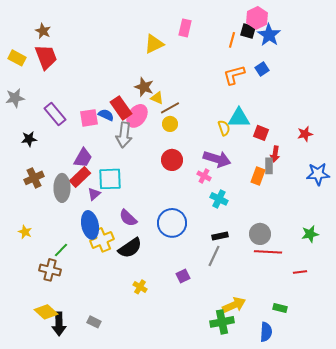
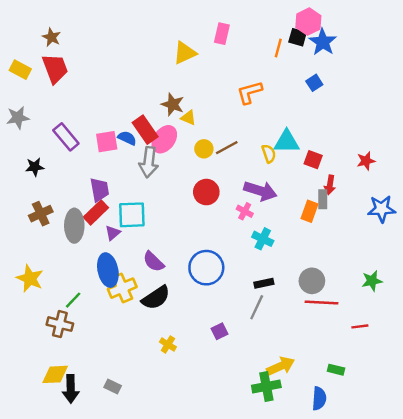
orange L-shape: (234, 75) -> (250, 92), moved
brown line: (170, 108) -> (227, 148), moved
purple trapezoid: (83, 158) -> (99, 190), turned -40
yellow star: (25, 232) -> (30, 278), size x1.6
yellow diamond: (46, 312) -> (55, 374), turned -45

